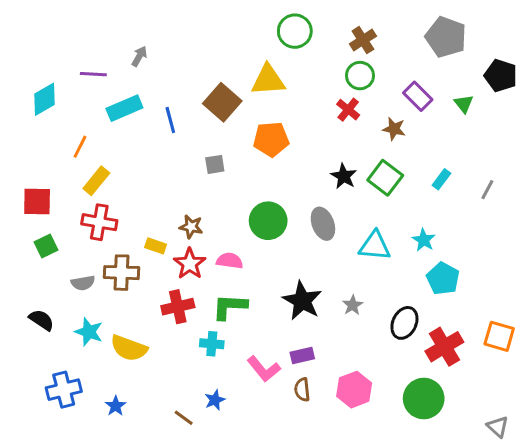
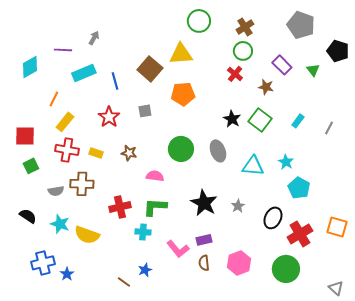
yellow rectangle: (156, 246) -> (96, 153), moved
red star: (190, 264) -> (109, 117), moved
blue star: (116, 406) -> (67, 274), moved

